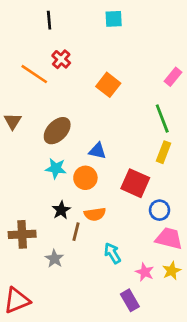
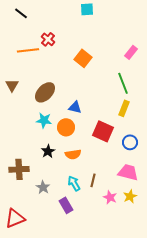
black line: (49, 20) -> (21, 13), moved, turned -48
orange line: (34, 74) -> (28, 50), turned -40
blue circle: (159, 210) -> (130, 142), moved
brown line: (76, 232) -> (93, 180), moved
cyan arrow: (112, 253) -> (74, 183), moved
purple rectangle: (130, 300) -> (66, 205), moved

